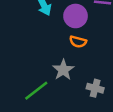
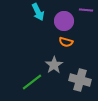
gray cross: (95, 88) -> (80, 80), size x1.5

